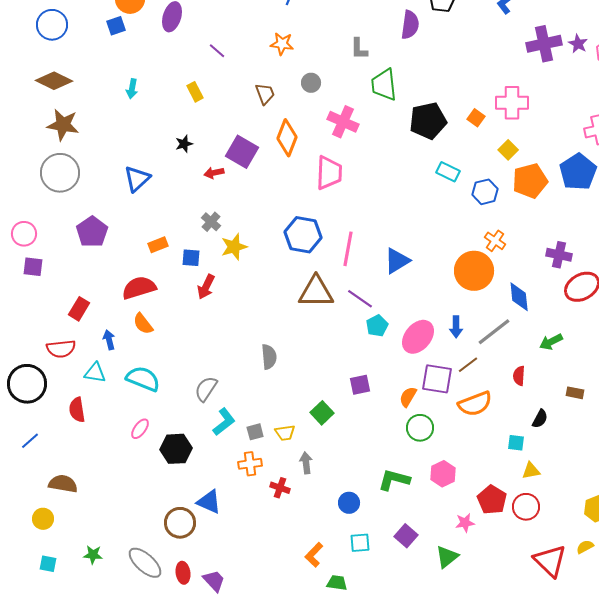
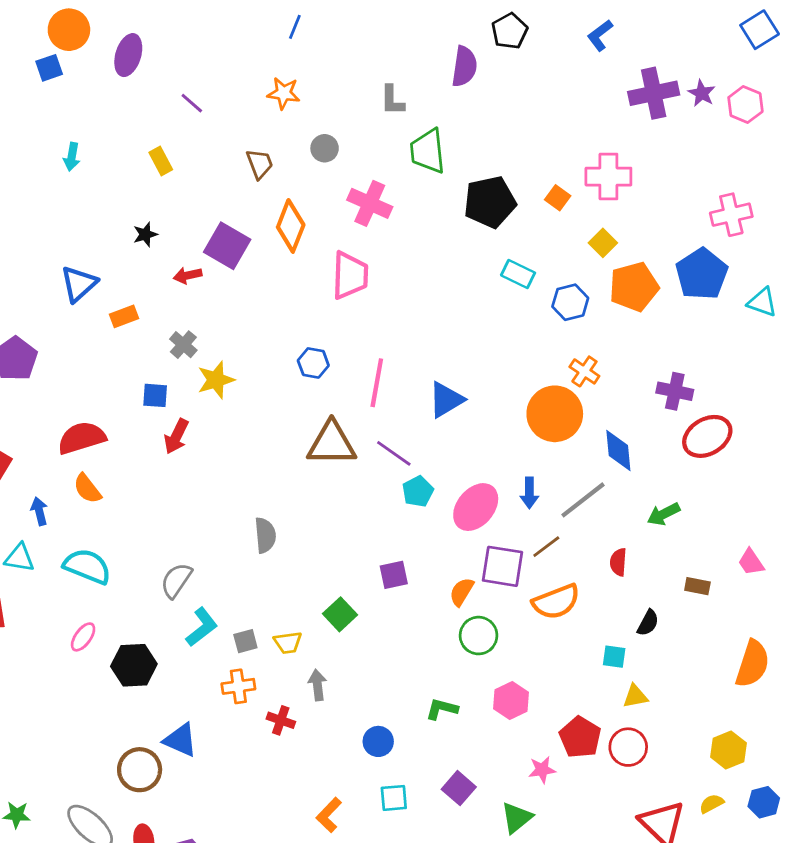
blue hexagon: (303, 235) -> (313, 363), size x0.6
orange rectangle: (158, 245) -> (124, 316), moved
green L-shape: (394, 480) -> (442, 709), size x0.7

